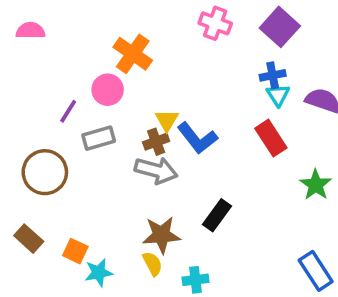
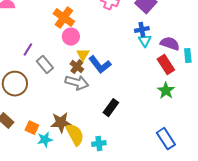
pink circle: (108, 90) -> (71, 37), moved
gray rectangle: (99, 138) -> (45, 65), turned 66
red rectangle: (271, 138) -> (166, 65), moved
brown cross: (156, 142) -> (77, 67), turned -32
brown star: (161, 235) -> (61, 123), moved
yellow semicircle: (152, 264) -> (75, 135), size x1.6

